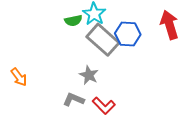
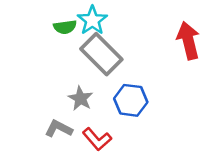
blue hexagon: (128, 34) -> (131, 100), moved

